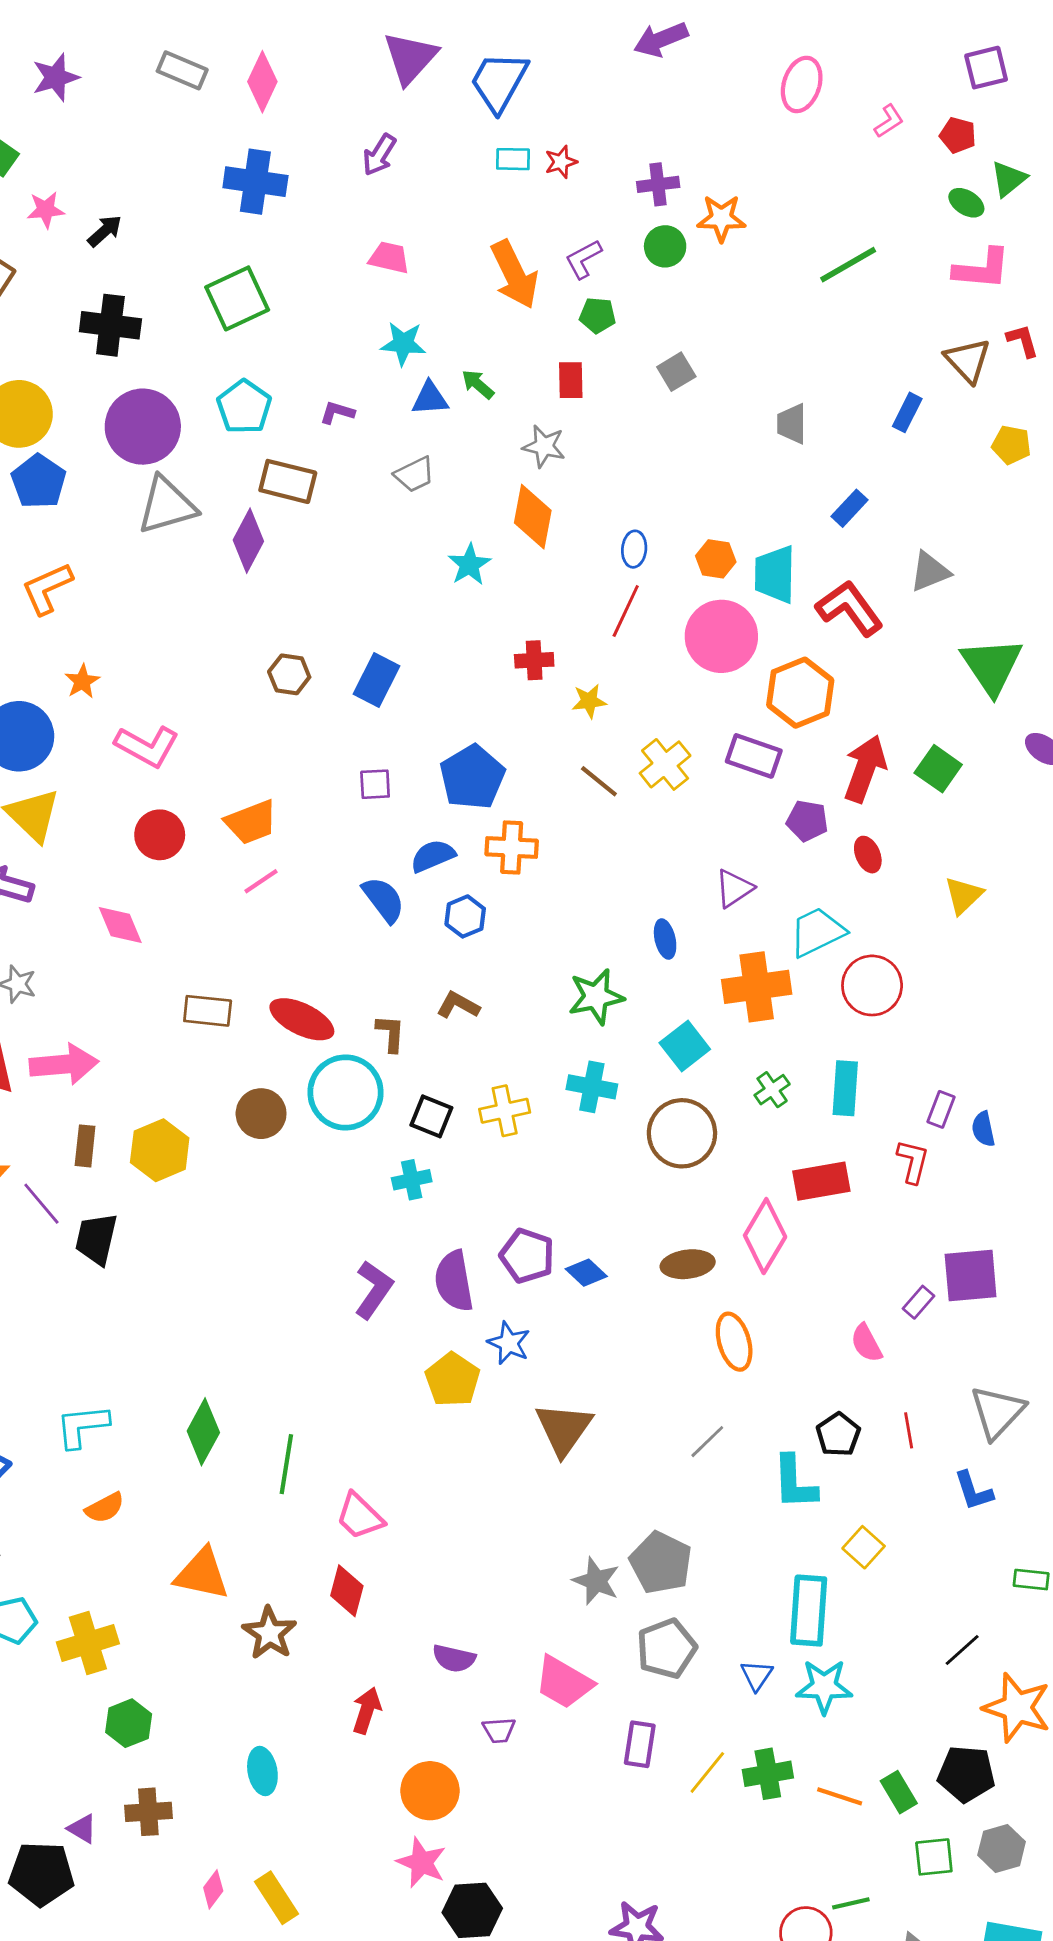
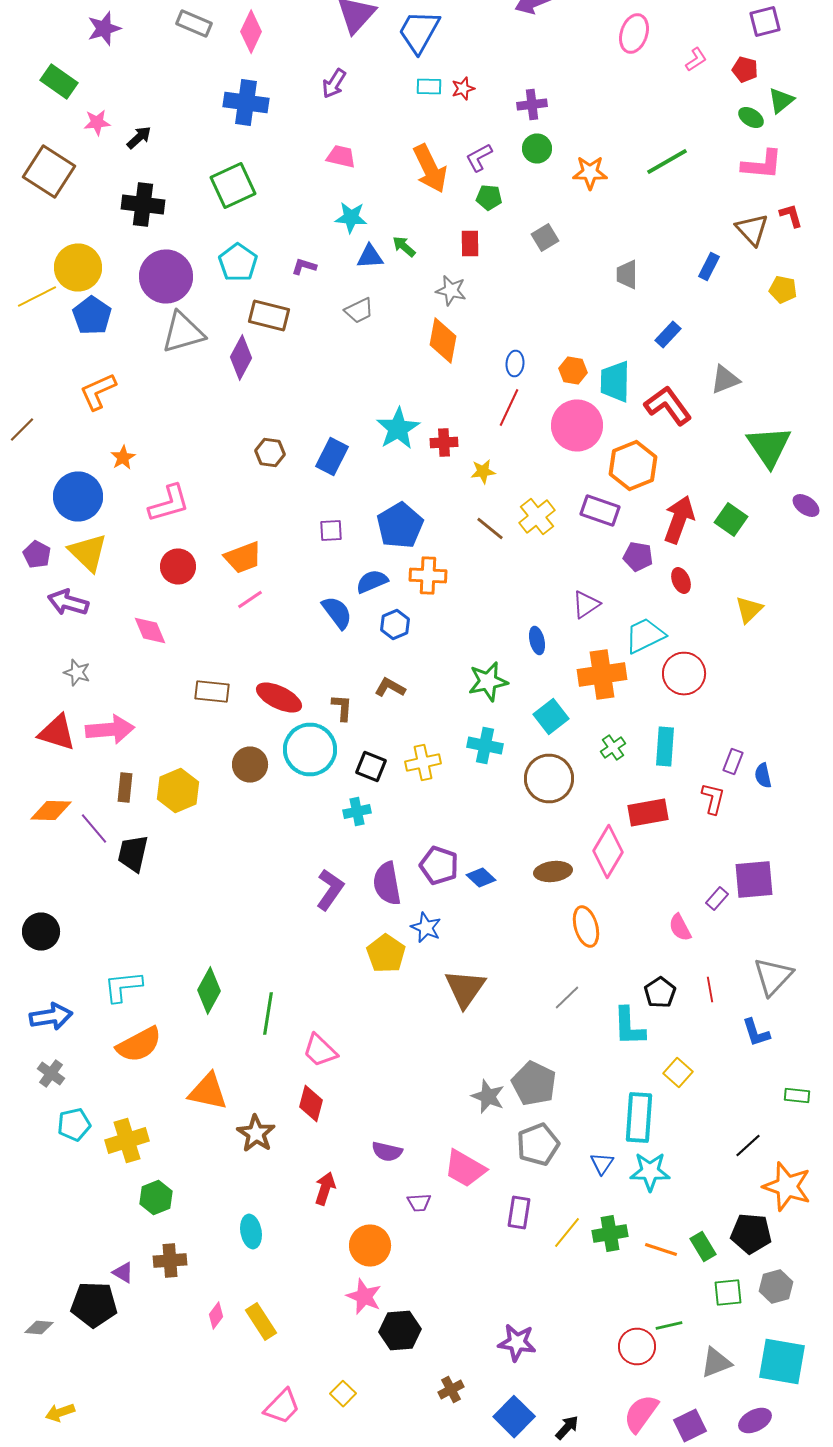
orange star: (721, 218) -> (590, 172), moved
cyan star: (469, 565) -> (398, 428), moved, size x1.4
pink L-shape: (147, 746) -> (169, 504), turned -45
orange semicircle: (105, 1508) -> (139, 1044), size x1.6

